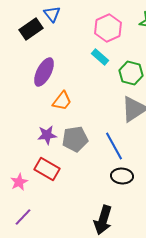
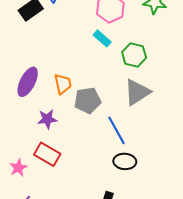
purple ellipse: (44, 72) -> (28, 82), moved
orange trapezoid: (62, 101) -> (63, 84), turned -50
gray pentagon: (75, 139) -> (88, 100), moved

